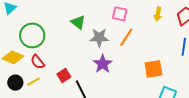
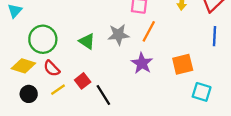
green triangle: (78, 22) -> (87, 41), moved
purple star: (103, 64) -> (142, 63), moved
yellow line: (33, 82) -> (58, 90), moved

